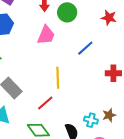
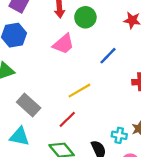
pink trapezoid: (46, 35) -> (63, 44), turned 30
yellow line: (58, 78) -> (79, 91), turned 65

